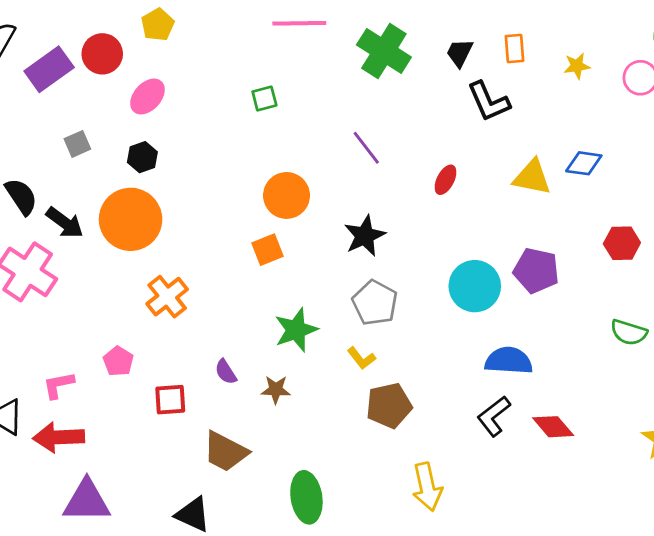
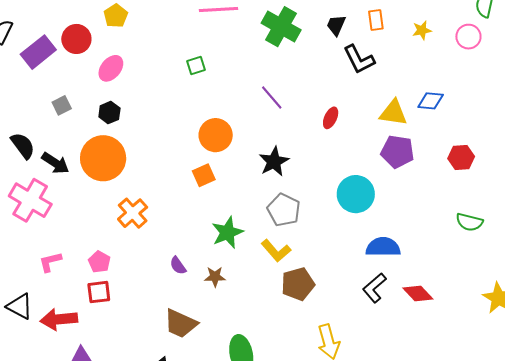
purple pentagon: (536, 271) -> (397, 152), moved
yellow L-shape: (361, 358) -> (276, 251), size x1.4
pink L-shape: (58, 385) -> (50, 262), moved
red square: (170, 400) -> (99, 292), moved

